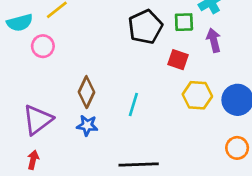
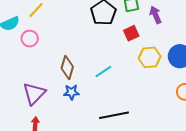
red square: (178, 60) -> (131, 33), turned -35
cyan line: (133, 105) -> (103, 71), turned 48

